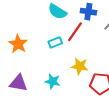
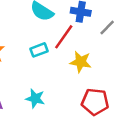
yellow star: (80, 66) -> (81, 62), moved

